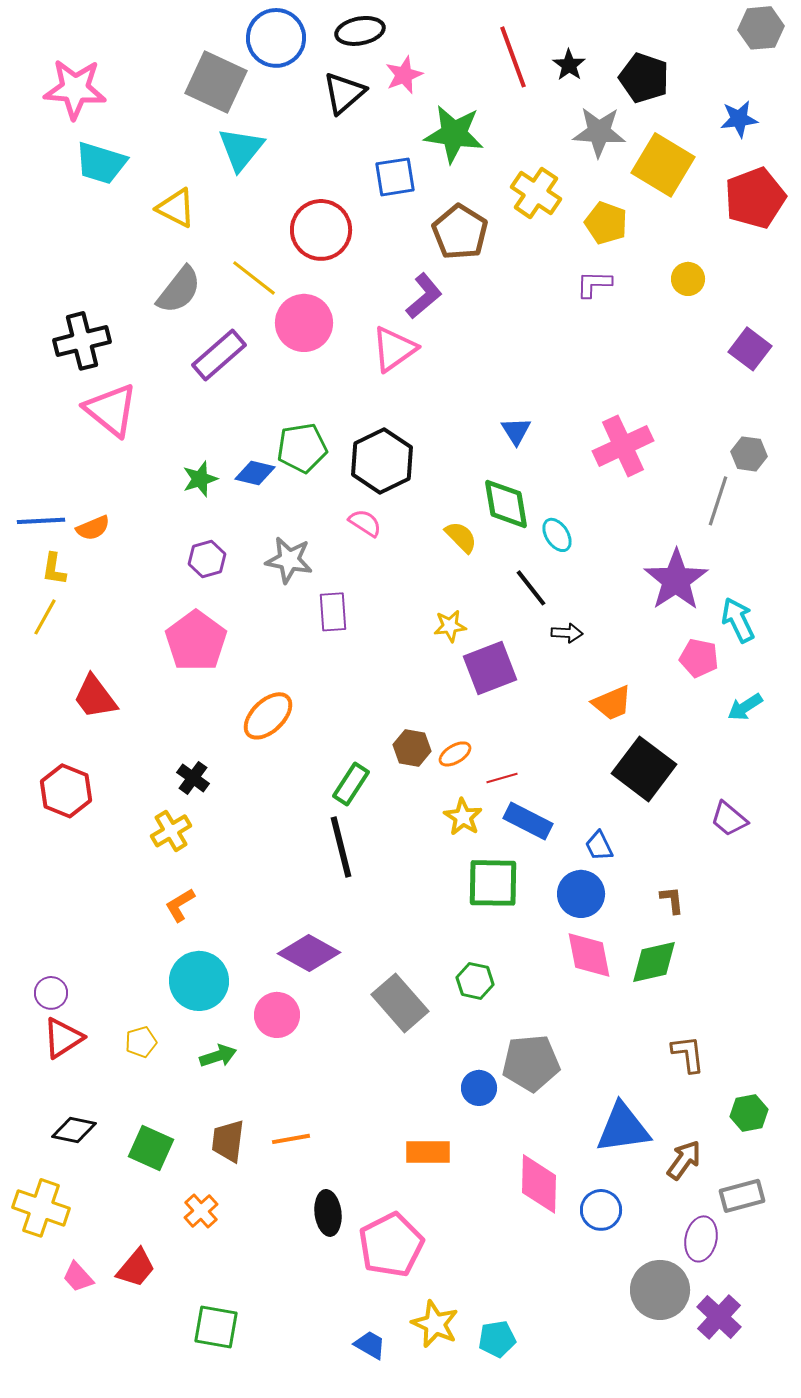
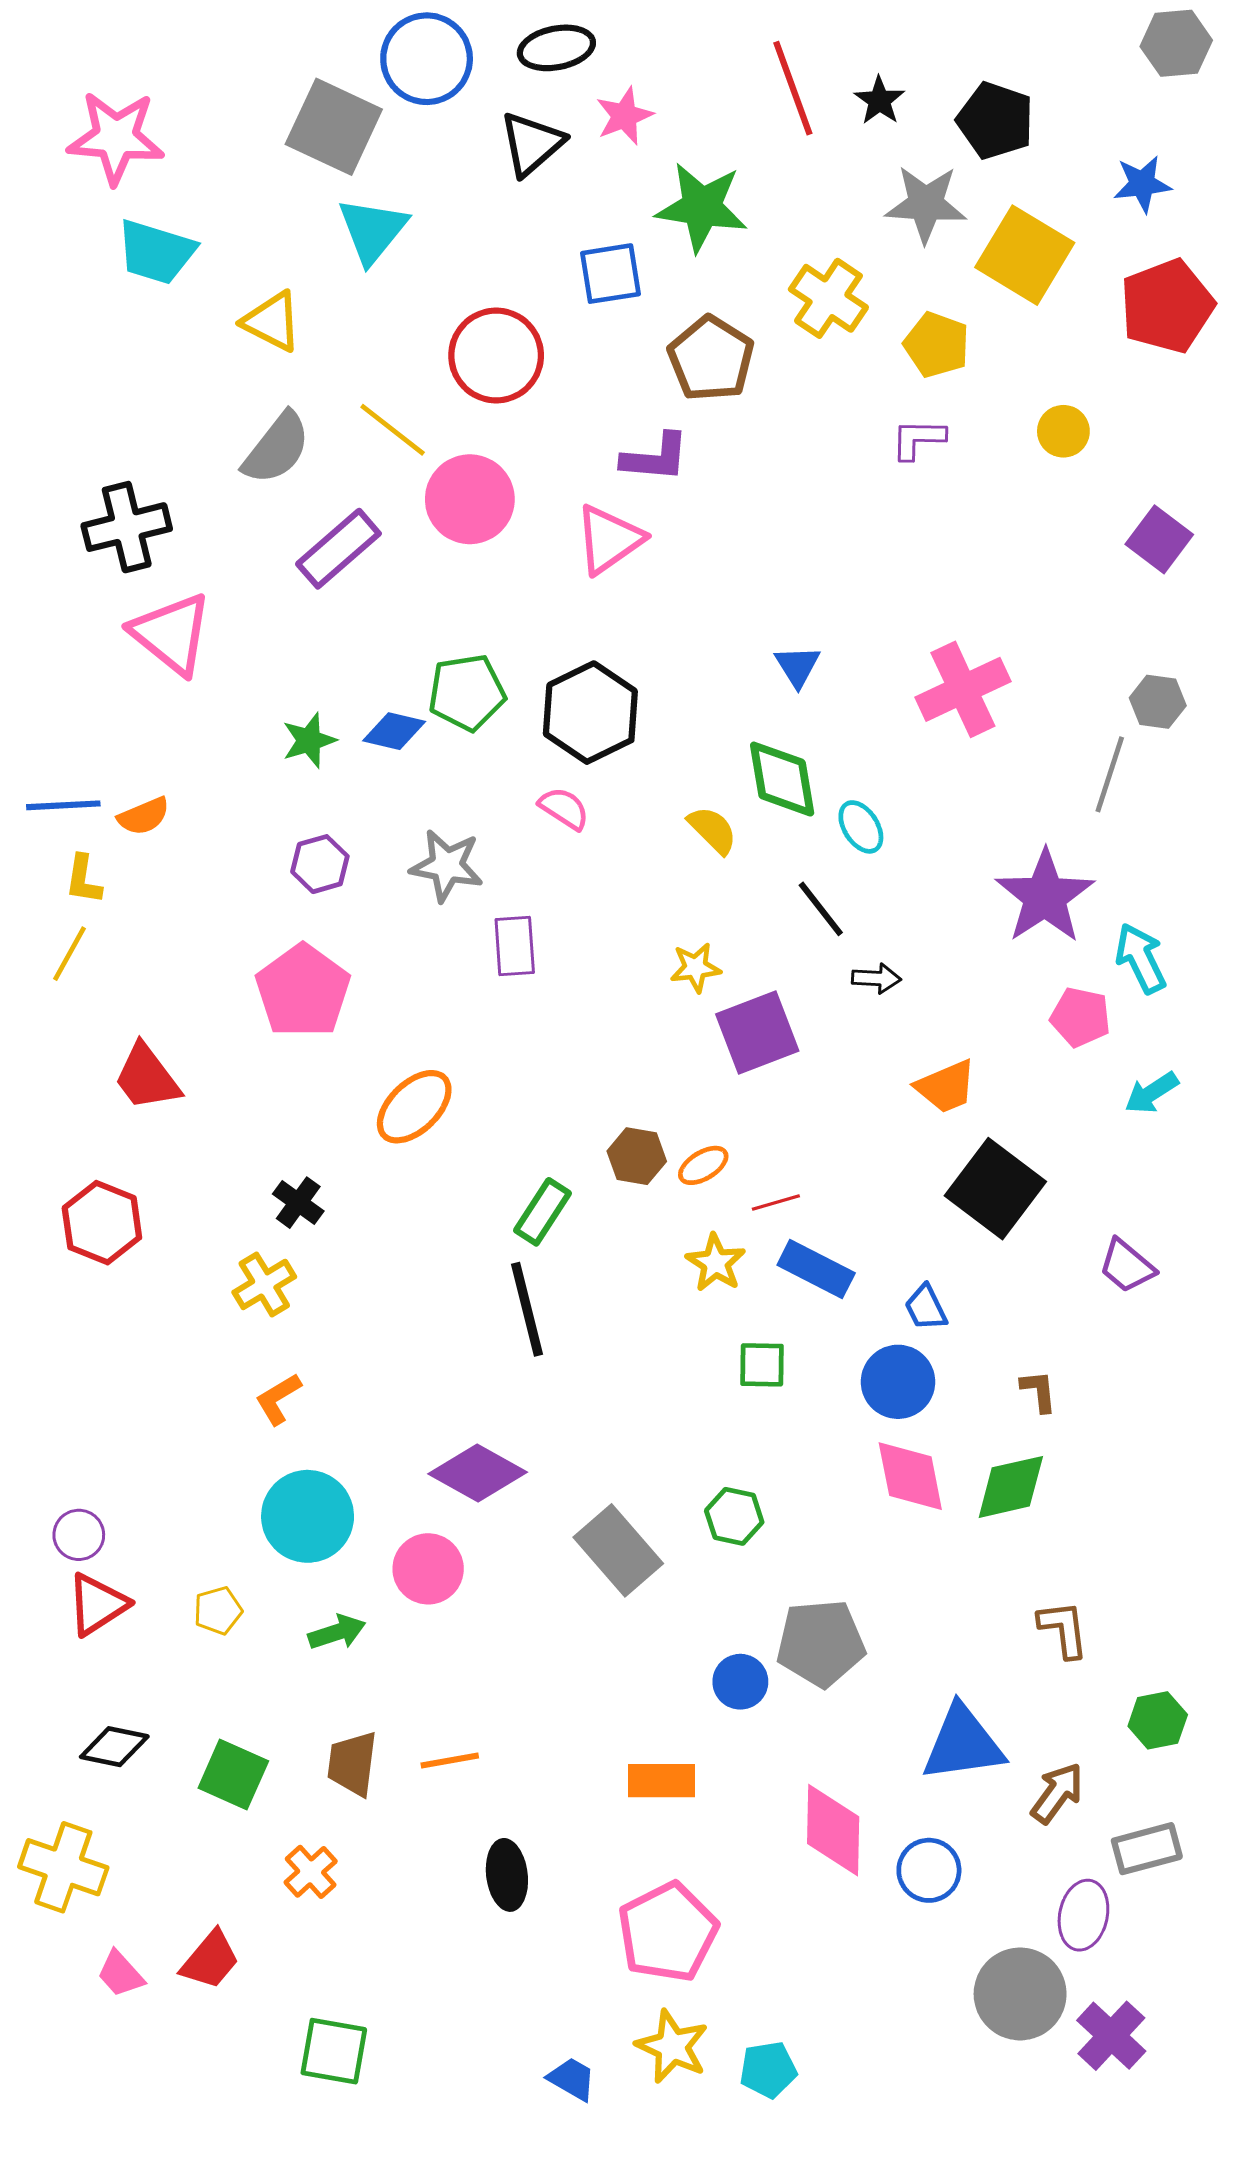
purple L-shape: (424, 296) -> (655, 458), turned 45
green square: (493, 883) -> (762, 1365), size x0.6
pink pentagon: (391, 1245) -> (668, 1932), moved

